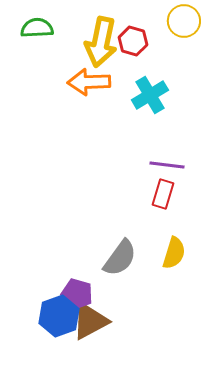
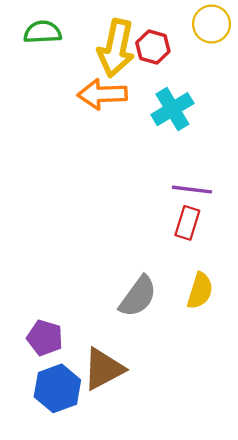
purple pentagon: (77, 294) -> (45, 338), moved
blue hexagon: (59, 316) -> (57, 388), moved

